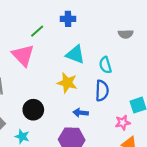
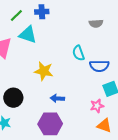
green line: (37, 31) -> (16, 16), moved
cyan triangle: (75, 55) -> (28, 35), moved
blue semicircle: (102, 91) -> (99, 66), moved, turned 90

